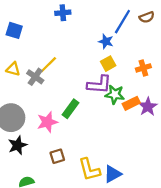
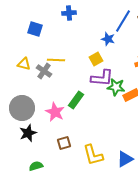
blue square: (14, 30) -> (35, 29), moved
yellow square: (108, 64) -> (96, 59), moved
yellow line: (48, 65) -> (56, 60), turned 48
pink star: (47, 122) -> (55, 112), turned -30
blue triangle: (112, 174) -> (125, 159), moved

